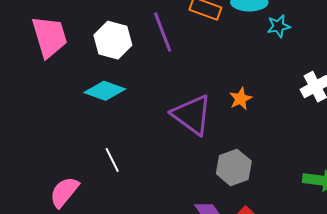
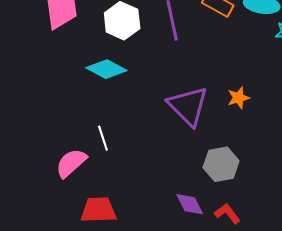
pink semicircle: (64, 192) -> (71, 163), moved

